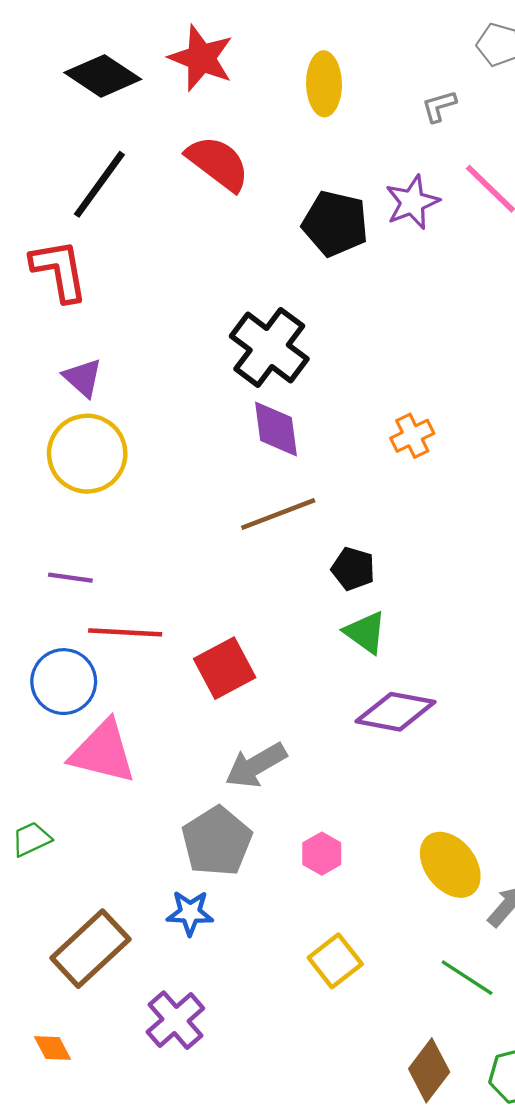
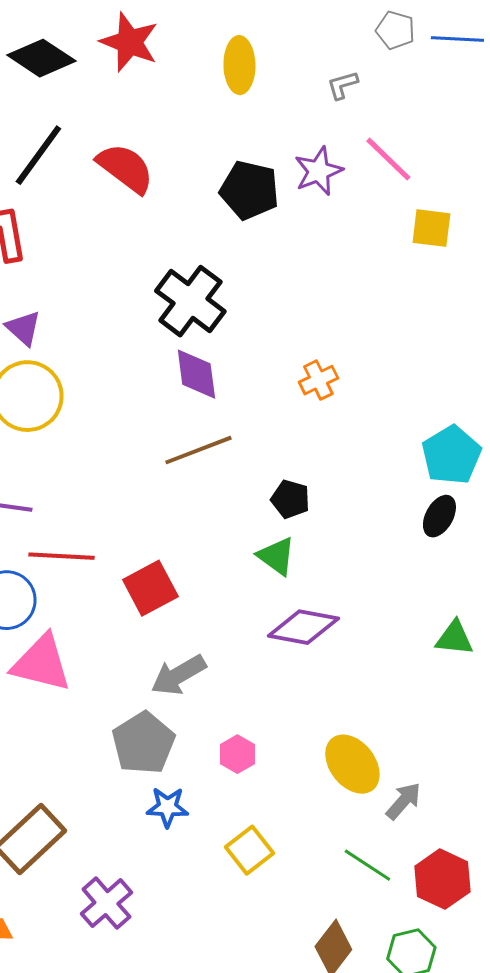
red semicircle: (218, 163) -> (125, 168), moved
black pentagon: (353, 569) -> (290, 499), moved
blue star: (190, 913) -> (167, 807), moved

